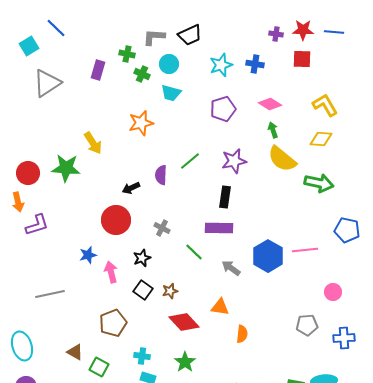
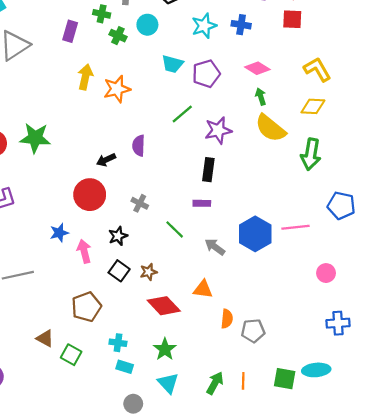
cyan trapezoid: (171, 93) -> (172, 64), moved
yellow arrow: (93, 143) -> (85, 77), moved, turned -135
green line: (190, 161) -> (182, 114), moved
green arrow: (319, 183) -> (311, 154), turned 88
purple rectangle: (219, 228) -> (202, 203), size x0.6
gray pentagon: (307, 325) -> (253, 331), moved

